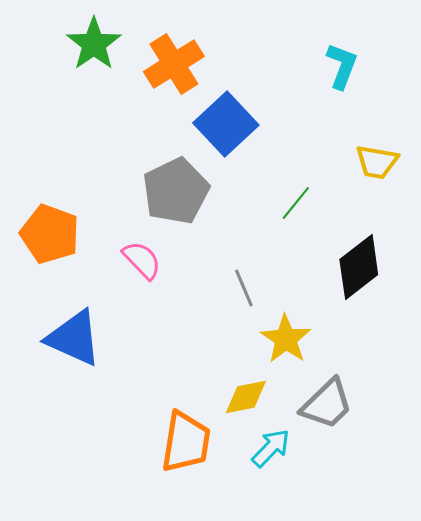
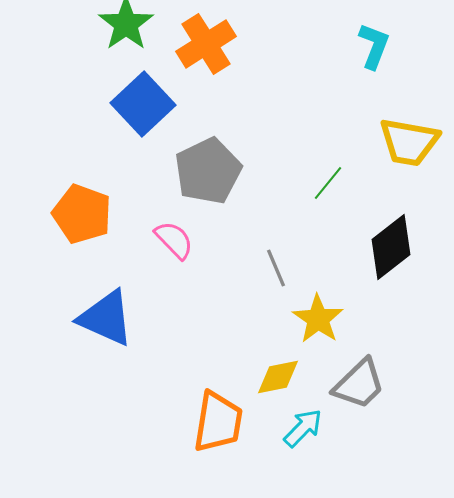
blue square: (226, 124) -> (143, 104), moved
yellow trapezoid: (377, 162) -> (409, 142), size x1.4

